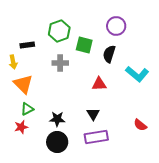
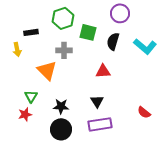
cyan L-shape: (137, 74) -> (145, 46), moved
orange triangle: (23, 84) -> (47, 70), moved
green triangle: (27, 109) -> (31, 96), turned -32

